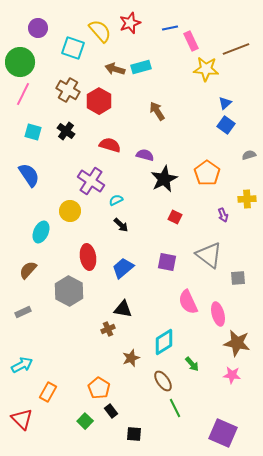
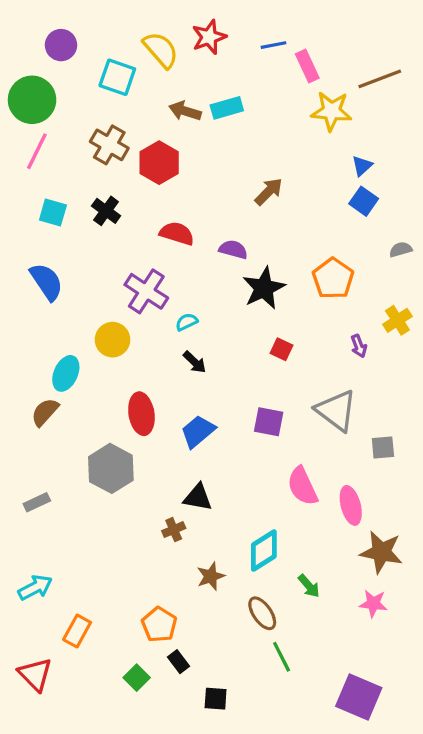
brown arrow: (157, 111) -> (269, 192), moved, turned 78
yellow cross: (247, 199) -> (397, 320), turned -30
brown semicircle: (28, 270) -> (45, 412), moved

